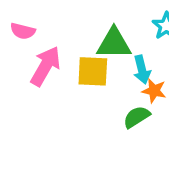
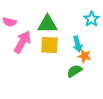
green triangle: (114, 43) -> (47, 24), moved

